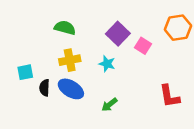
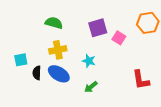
purple square: (118, 34) -> (98, 28), turned 30
cyan star: (107, 64) -> (89, 61), moved

